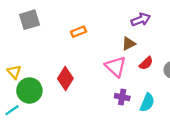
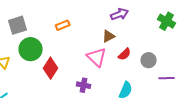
gray square: (29, 20) -> (18, 25), moved
green circle: (29, 91) -> (31, 49), moved
purple cross: (122, 97) -> (84, 85), moved

